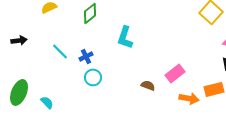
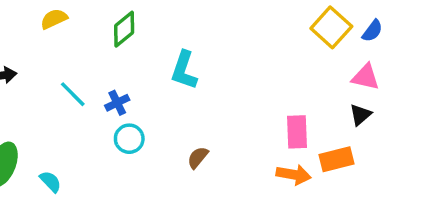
pink rectangle: (175, 73) -> (297, 132), moved, turned -54
brown semicircle: (148, 85) -> (198, 158), moved, turned -72

